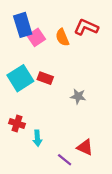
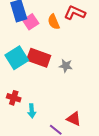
red rectangle: (45, 78) -> (39, 58), size x1.6
gray star: (78, 96) -> (66, 66), moved

